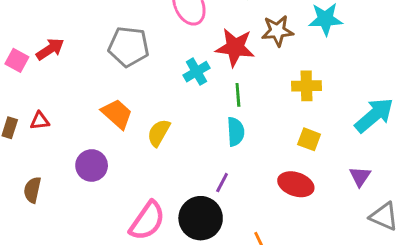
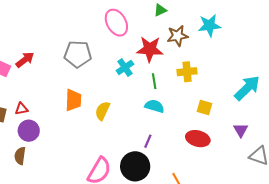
yellow cross: (306, 86) -> (187, 72), moved
orange trapezoid: (117, 114) -> (73, 100), turned 55
cyan semicircle: (236, 132) -> (154, 106), turned -66
purple circle: (92, 165) -> (29, 131), moved

